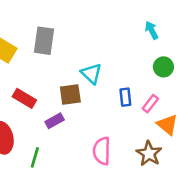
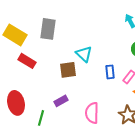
red rectangle: (24, 98) -> (27, 61), moved
purple rectangle: (55, 121) -> (61, 101), moved

